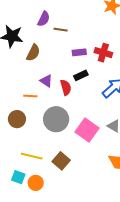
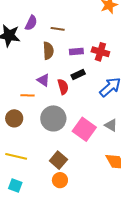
purple semicircle: (44, 19) -> (31, 23), moved
brown semicircle: (33, 53) -> (48, 51), moved, turned -30
yellow line: (32, 156) -> (16, 156), moved
cyan square: (18, 177) -> (15, 186), moved
orange circle: (36, 183) -> (60, 180), moved

